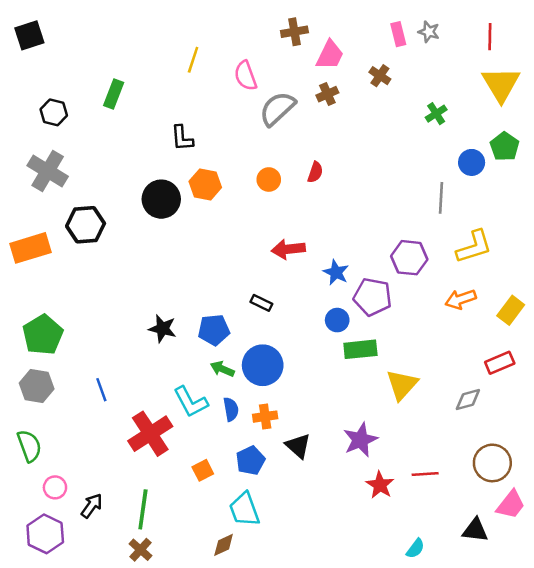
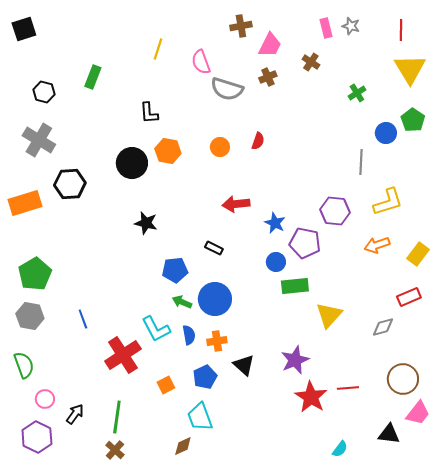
gray semicircle: (277, 109) -> (227, 89), turned -120
black star: (162, 329) -> (146, 223), moved
red star: (380, 485) -> (311, 397), size x1.4

